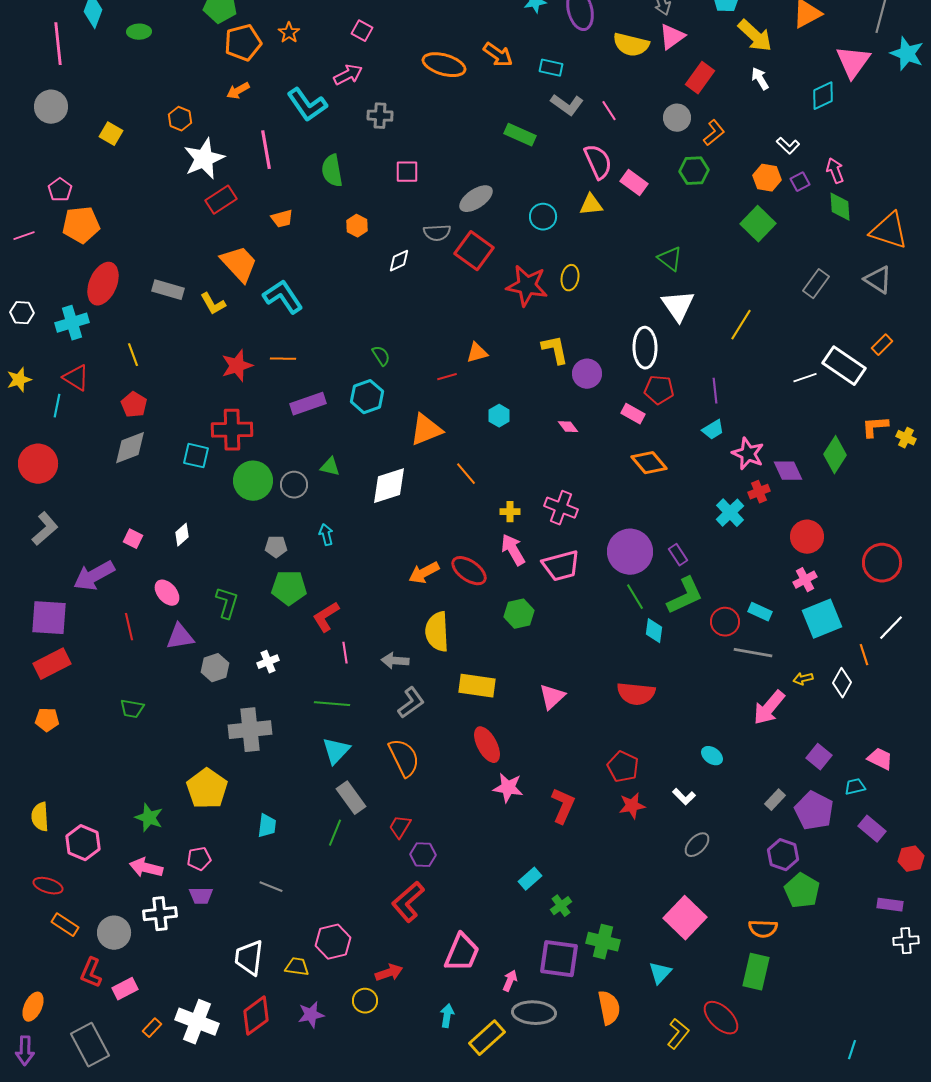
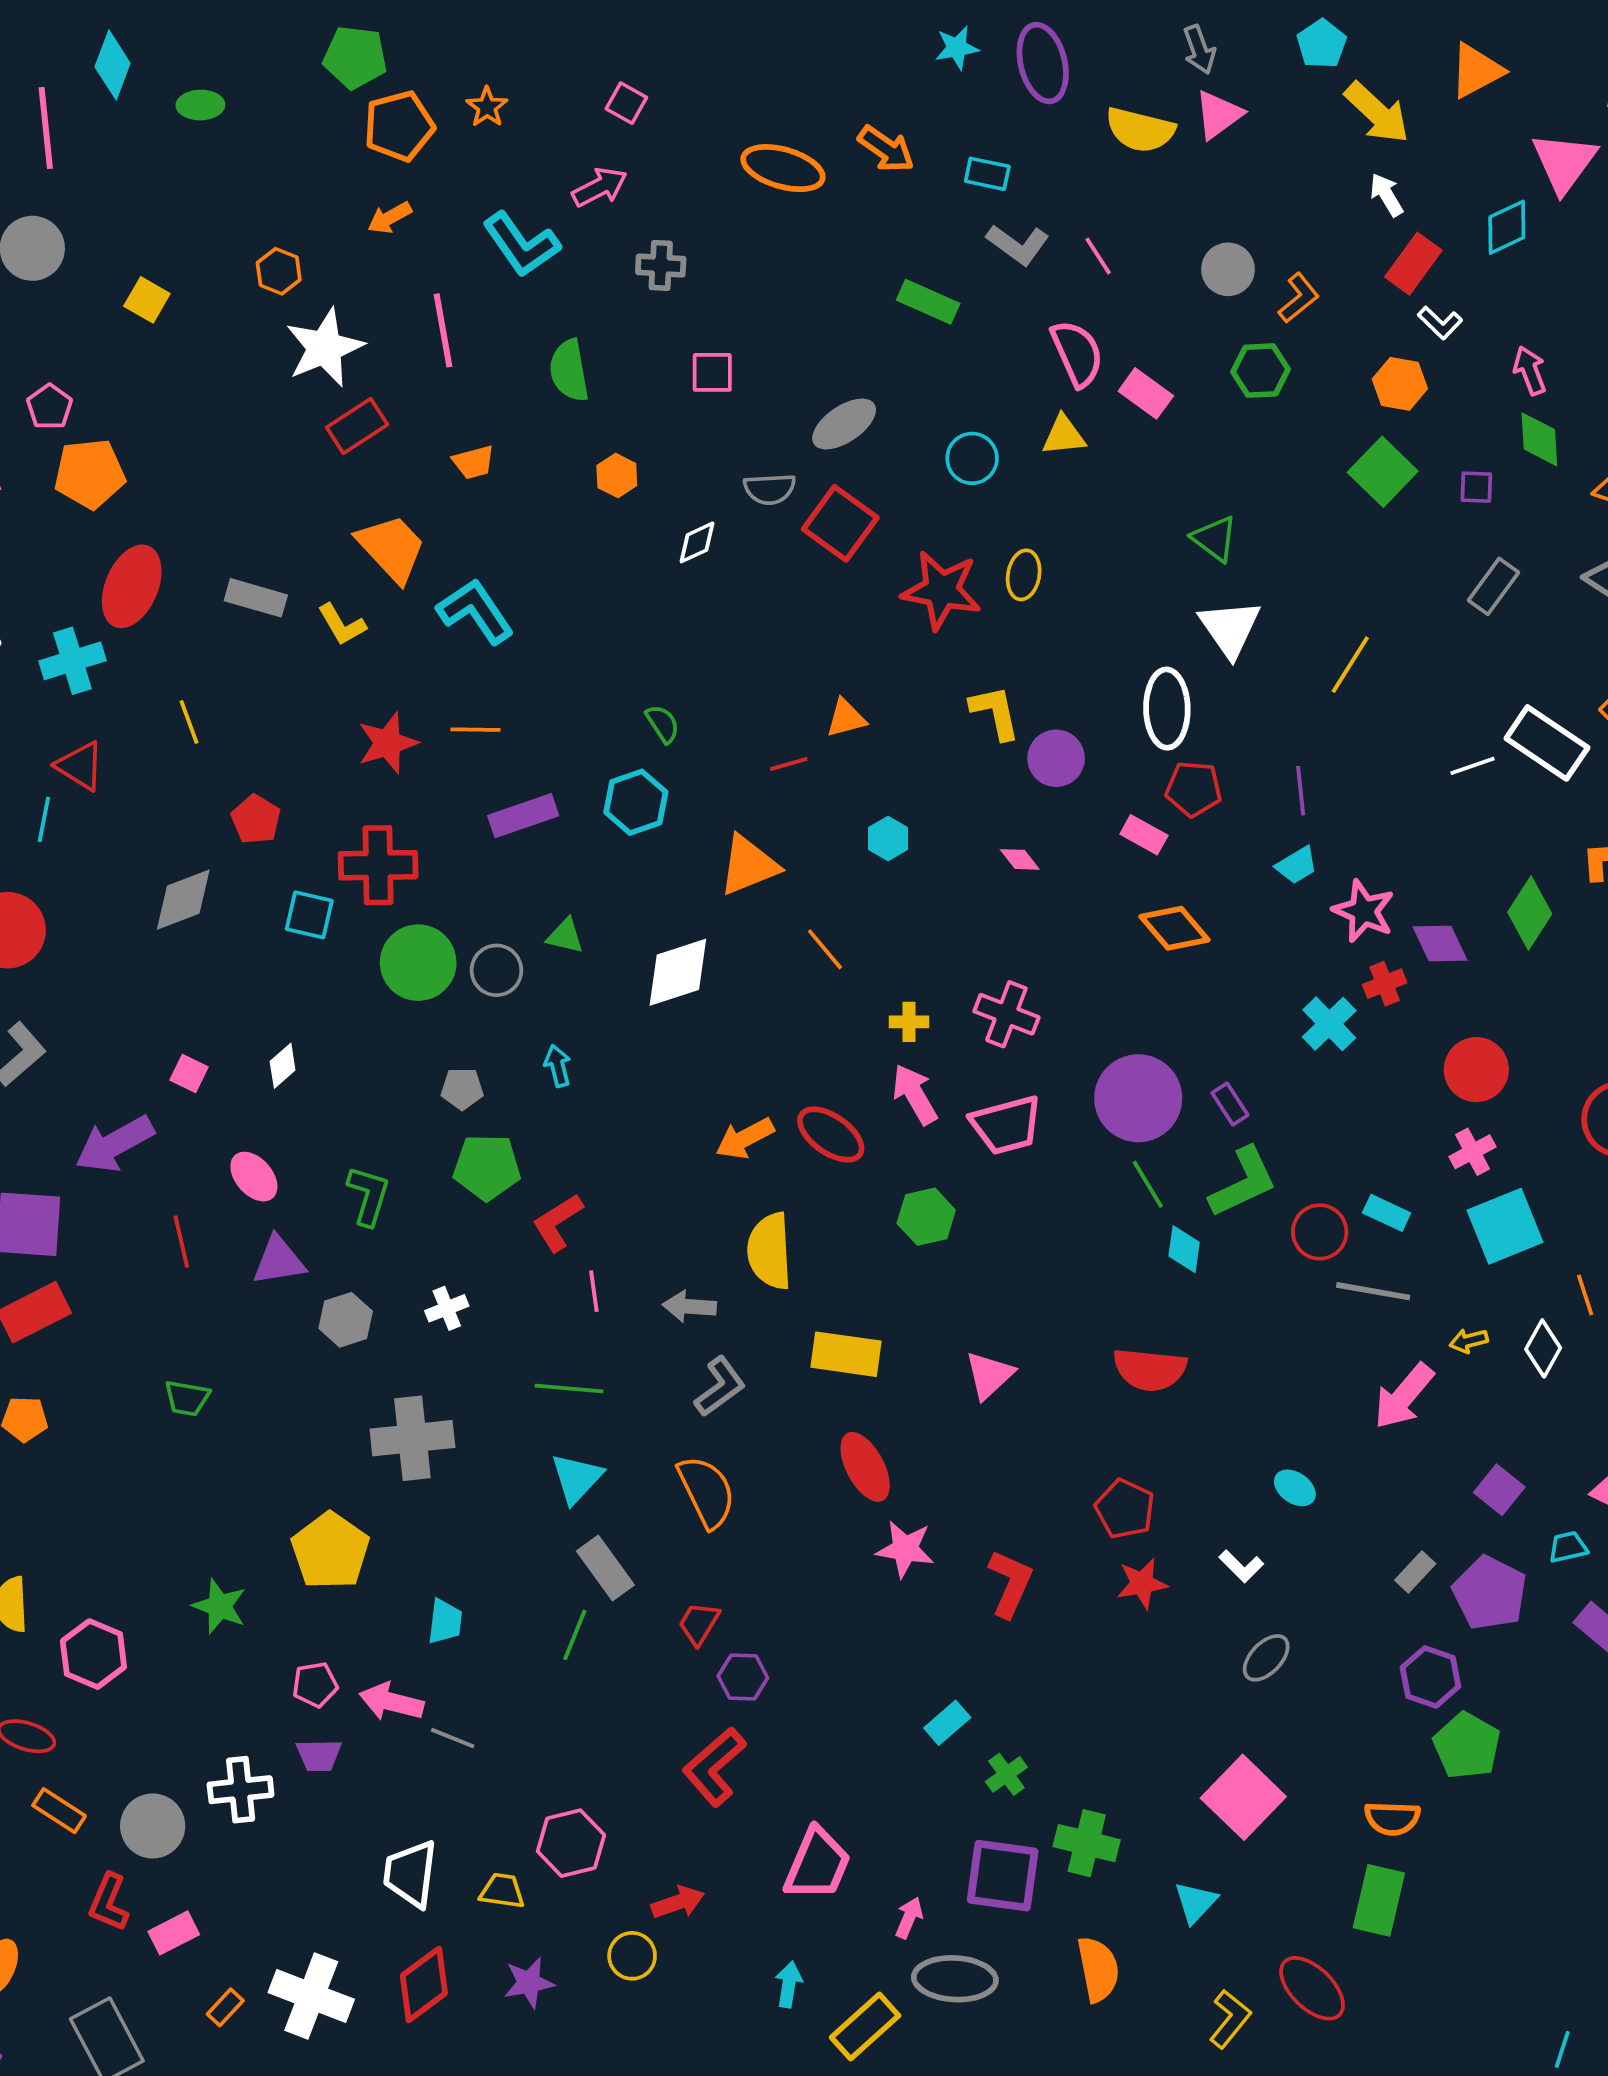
red rectangle: (700, 78) -> (1413, 264), moved
purple square: (800, 182) -> (1476, 487), moved, turned 30
red pentagon: (134, 405) -> (256, 819), moved
pink arrow: (146, 868) -> (391, 1702), moved

